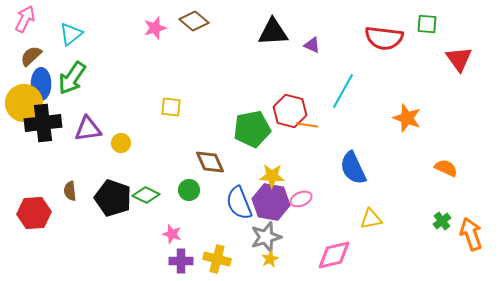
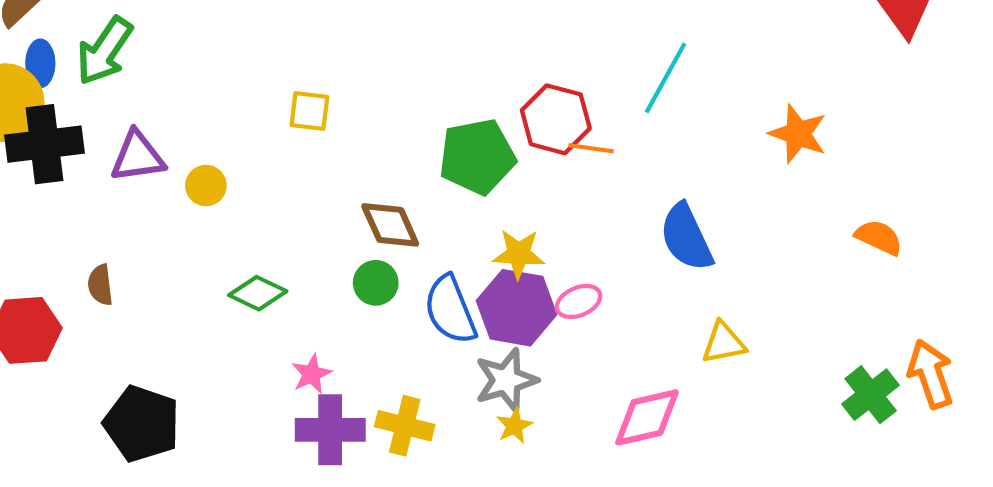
blue ellipse: (41, 84) -> (40, 63), size x0.7
green circle: (189, 190) -> (376, 283), moved
black pentagon: (113, 198) -> (142, 424), moved
green cross: (442, 221) -> (871, 395), moved, size x1.5
pink star: (172, 234) -> (312, 374), turned 30
purple cross: (181, 261) -> (330, 430), size x1.4

